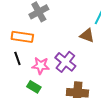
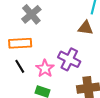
pink star: (41, 66) -> (45, 68), turned -30

